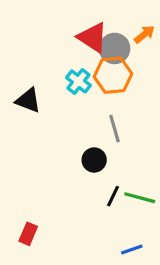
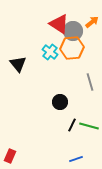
black triangle: (28, 100) -> (18, 64), turned 30
gray line: (115, 129) -> (90, 82), moved
red rectangle: (28, 234) -> (10, 156), moved
blue line: (132, 250) -> (76, 159), moved

